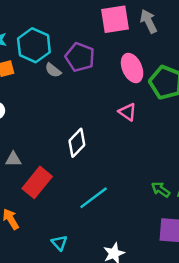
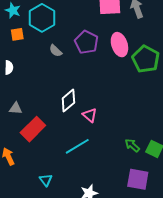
purple pentagon: (80, 57) -> (86, 42), moved
gray semicircle: (53, 70) -> (56, 51), moved
pink triangle: (128, 112) -> (90, 115), moved

